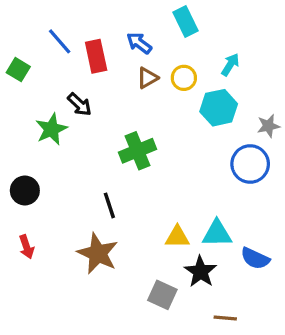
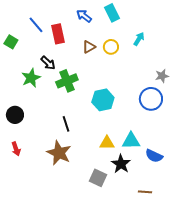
blue arrow: (139, 43) -> (84, 16), moved
cyan hexagon: (219, 108) -> (103, 100), moved
green cross: (137, 151) -> (67, 81), moved
brown line: (225, 318) -> (145, 192), moved

